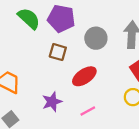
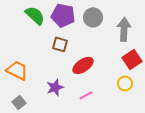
gray circle: (96, 38) -> (93, 17), moved

